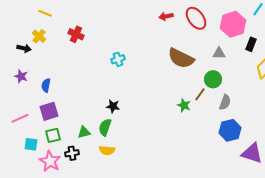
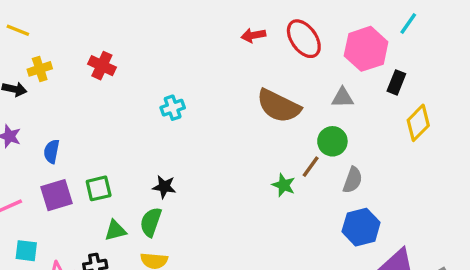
yellow line: (45, 13) -> (18, 30), moved
yellow cross: (39, 36) -> (40, 69), turned 32
green square: (53, 135) -> (99, 188), moved

